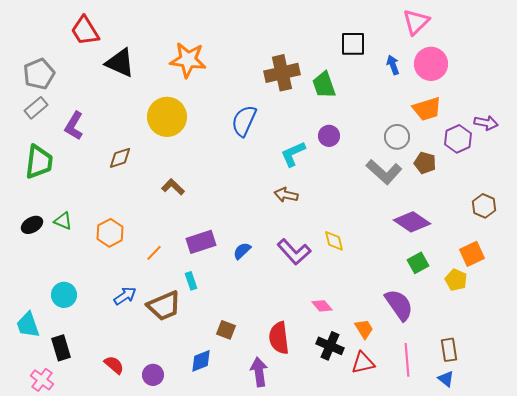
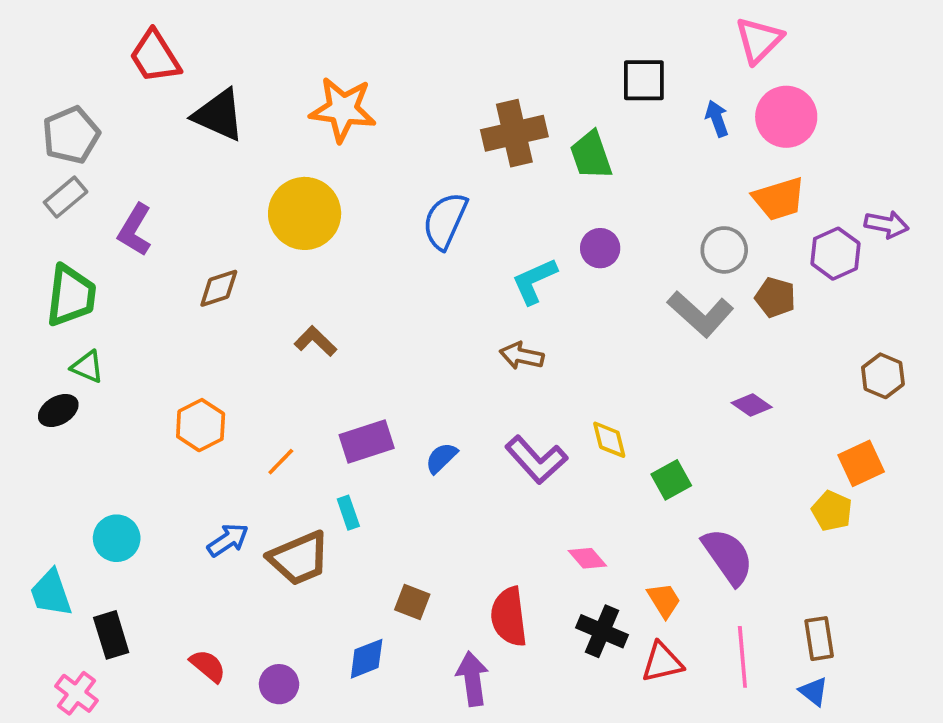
green triangle: (63, 221) -> (87, 367), moved
purple diamond: (412, 222) -> (752, 405), size x0.6
green square: (418, 263) -> (671, 480), moved

